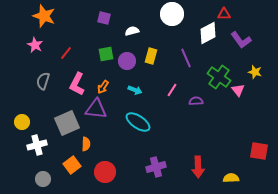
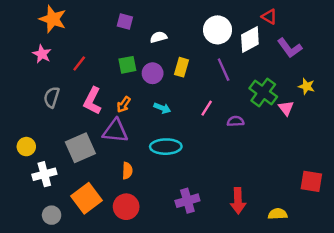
white circle: (172, 14) -> (218, 30), moved
red triangle: (224, 14) -> (269, 17), turned 32
cyan ellipse: (138, 122) -> (166, 147), turned -35
orange semicircle: (86, 144) -> (127, 171), moved
orange square: (72, 165) -> (86, 198), size x1.4

